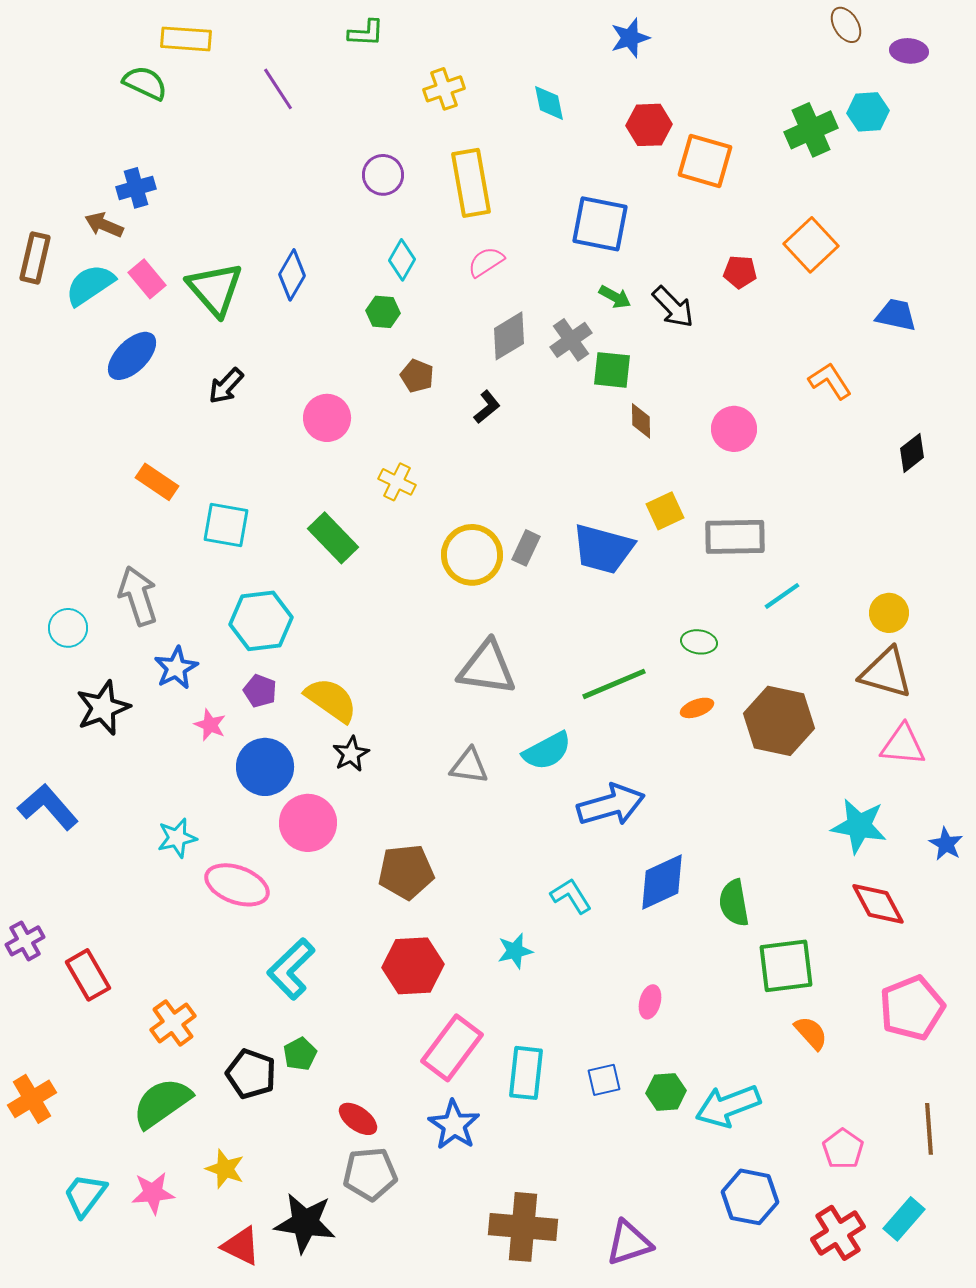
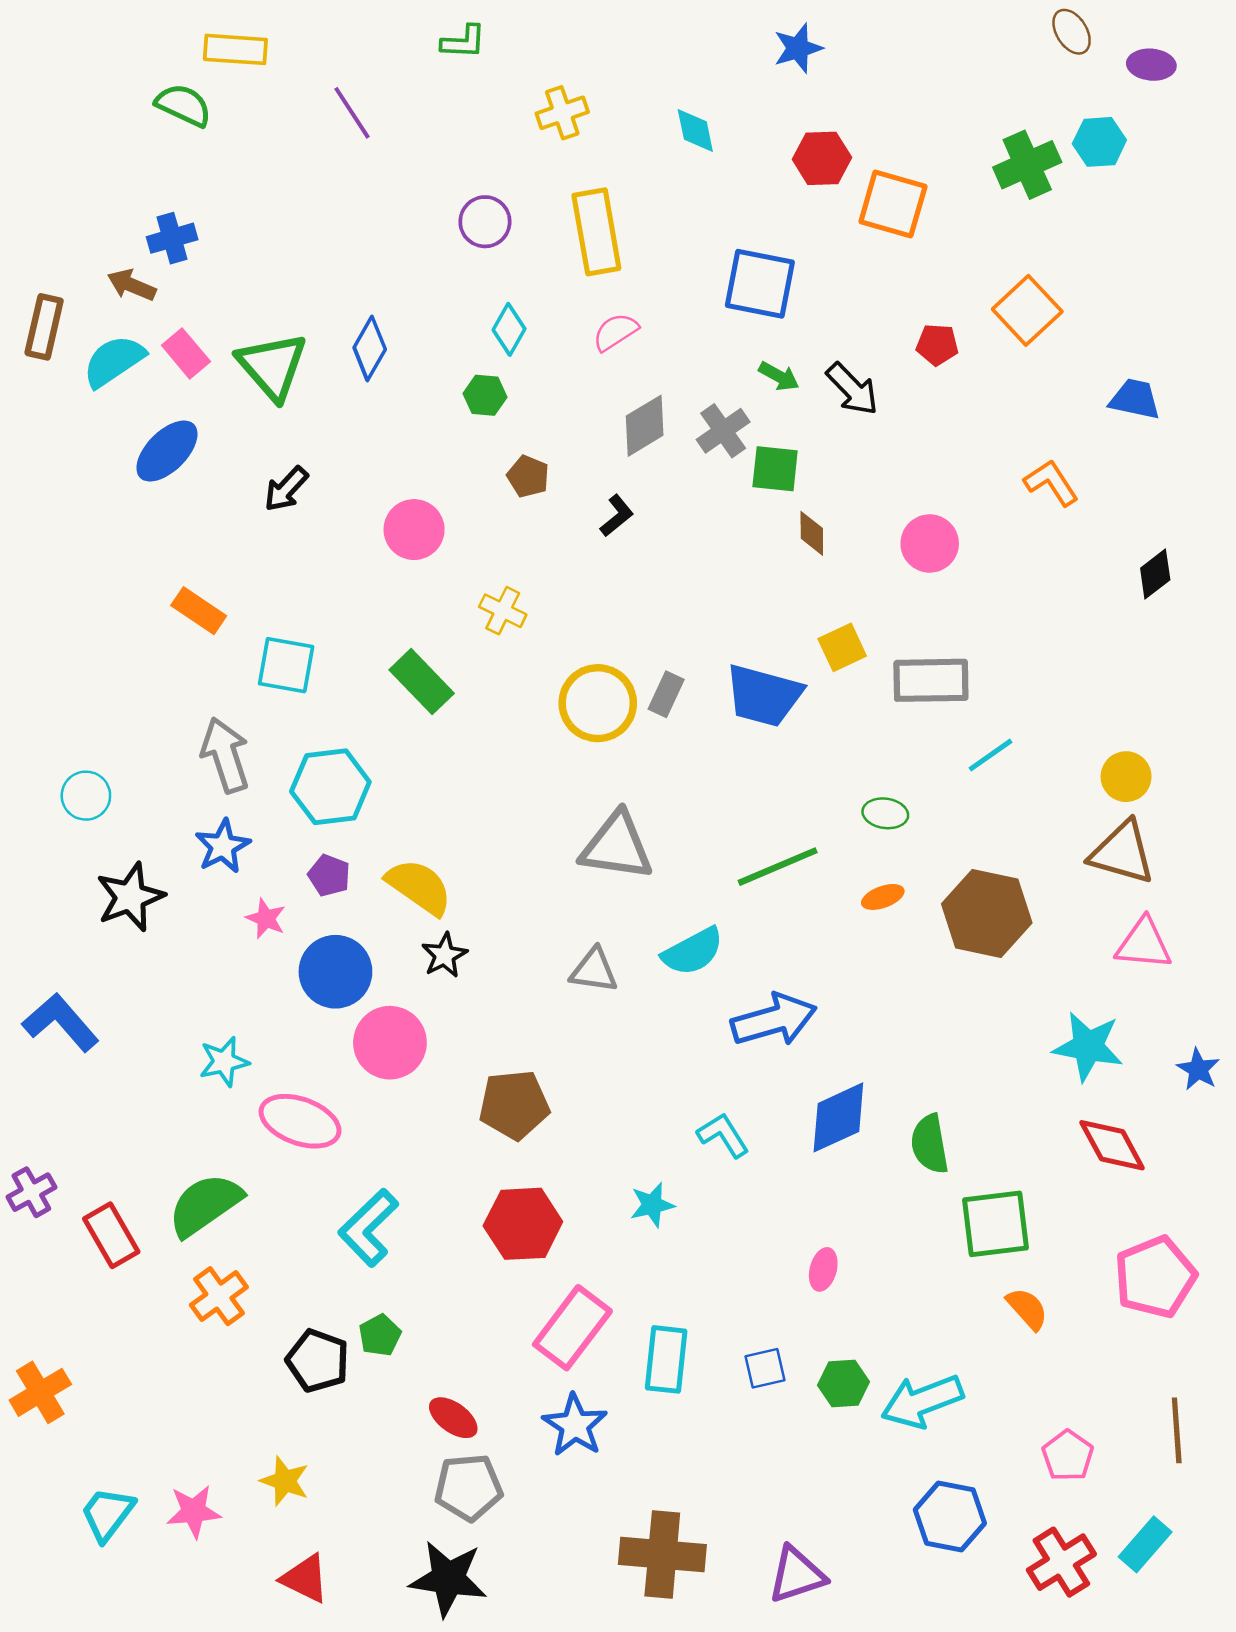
gray arrow: (138, 596) -> (225, 755), moved
green semicircle: (162, 1103) -> (205, 1205), moved
black star: (305, 1223) -> (448, 1579), moved

